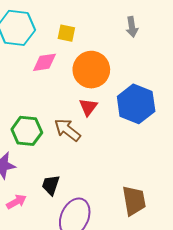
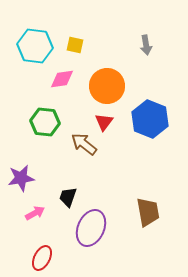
yellow square: (66, 33) -> (75, 45), moved
green hexagon: (27, 131) -> (45, 122), moved

